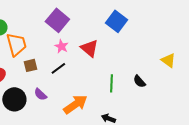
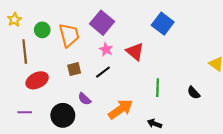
orange trapezoid: (16, 44) -> (69, 35), moved
black semicircle: (139, 81) -> (194, 93), moved
black circle: (14, 99) -> (63, 115), moved

